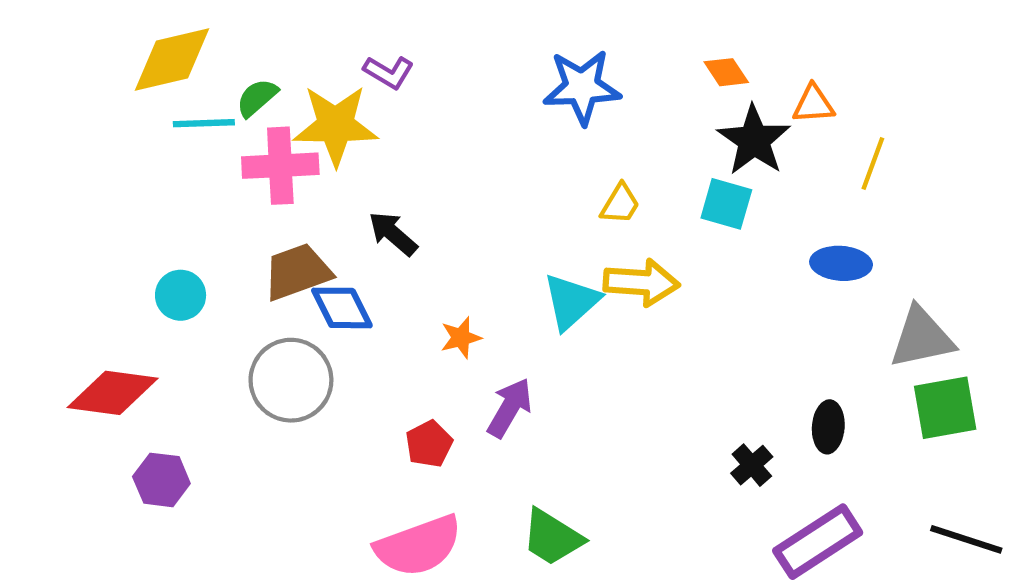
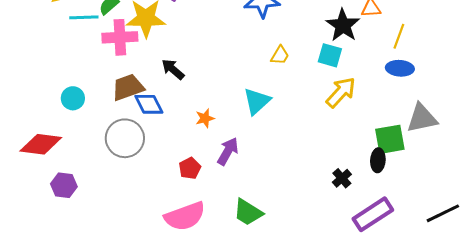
blue ellipse: (841, 263) -> (400, 68), moved
yellow arrow: (641, 282) -> (341, 92), moved, turned -52
green square: (945, 408) -> (390, 139), moved
black line: (966, 539) -> (443, 213), turned -44

